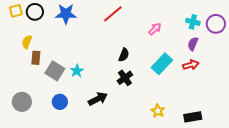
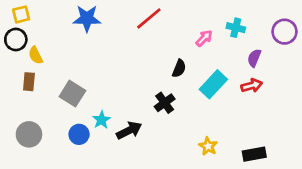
black circle: (35, 12) -> (16, 40), moved
cyan cross: (193, 22) -> (236, 28), moved
yellow semicircle: (27, 42) -> (36, 55), turned -48
black semicircle: (124, 55) -> (179, 68), moved
brown rectangle: (36, 58) -> (29, 82), moved
cyan star: (77, 71) -> (101, 120), moved

